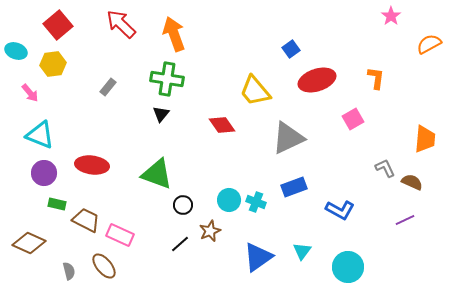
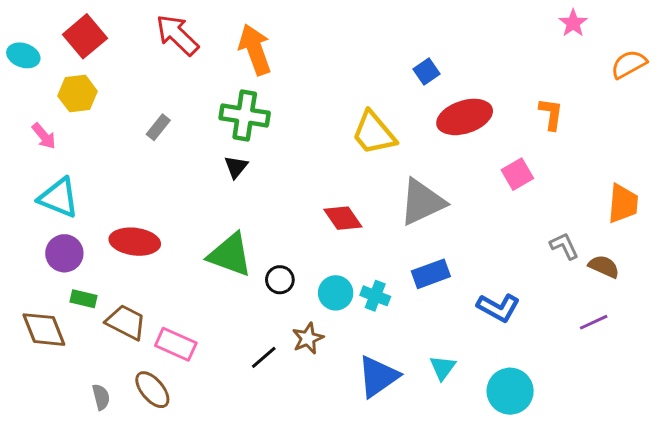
cyan ellipse: (16, 51) -> (23, 55), moved
red diamond: (222, 125) -> (343, 218), moved
black circle: (183, 205) -> (280, 280), moved
brown diamond: (29, 243) -> (44, 330), moved, turned 44

